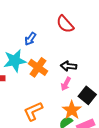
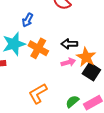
pink arrow: (66, 84) -> (68, 62), turned -128
orange star: (72, 110) -> (86, 57), moved

